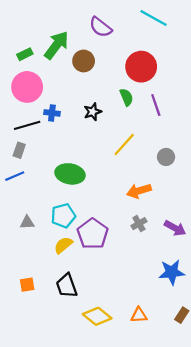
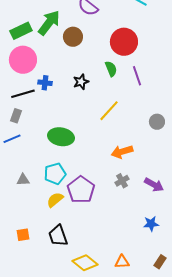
green rectangle: (25, 54) -> (21, 31), size x1.5
gray circle: (166, 157) -> (157, 122), moved
blue star: (172, 272) -> (151, 224), size x0.7

